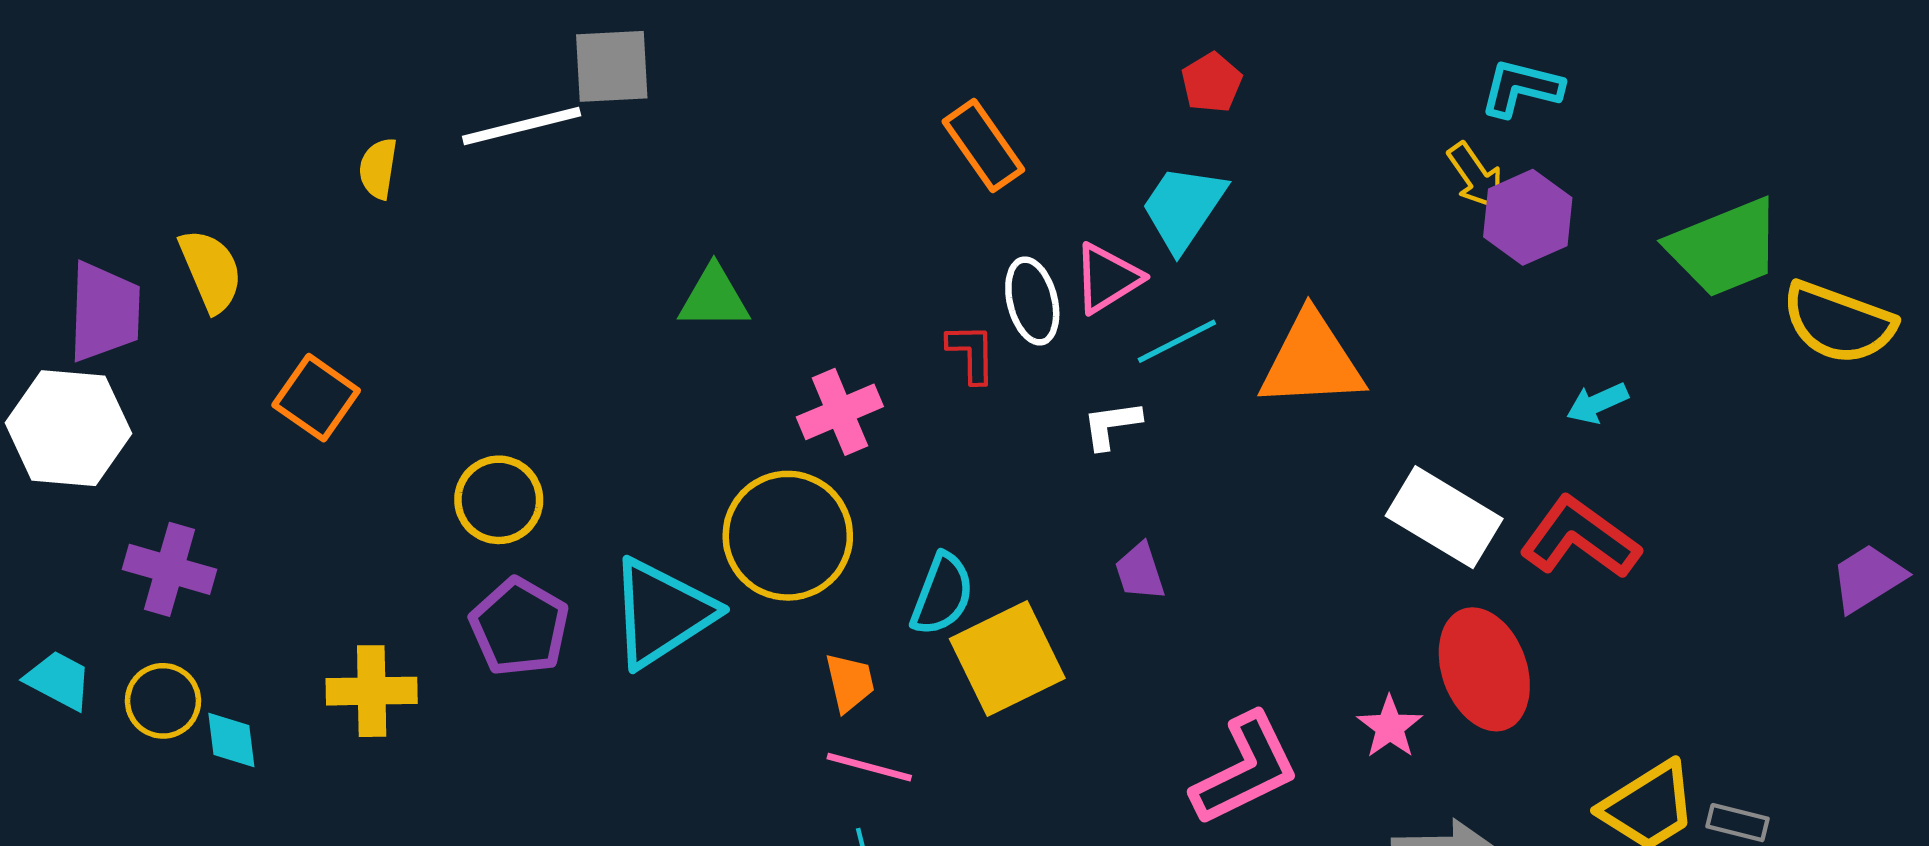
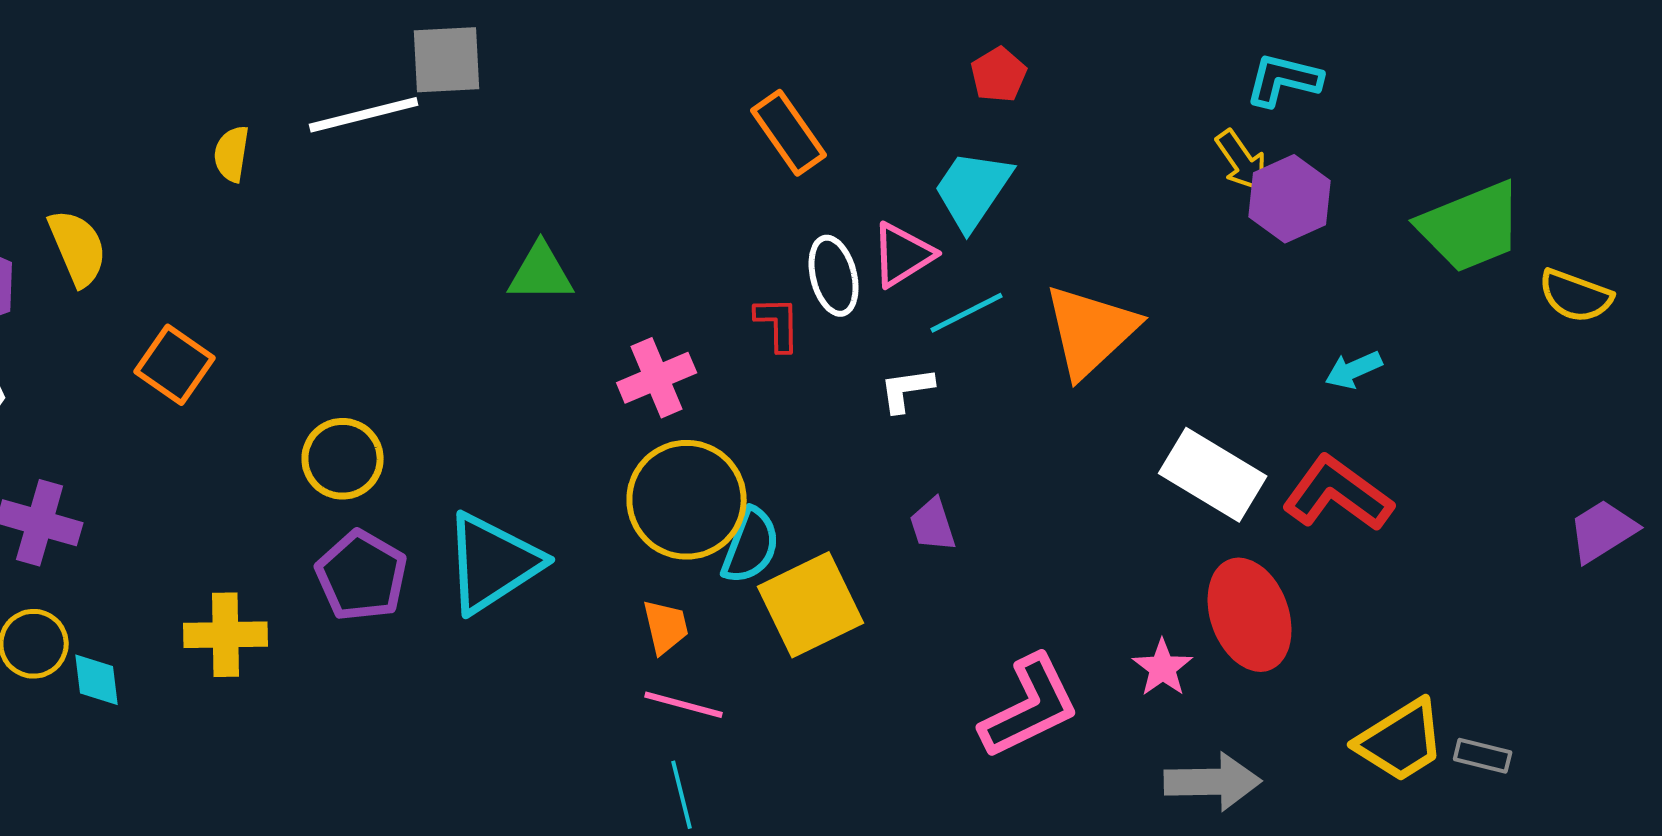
yellow semicircle: (1839, 323) -> (1576, 296), size x0.7
orange triangle: (1312, 361) -> (1091, 331), turned -40
yellow circle: (788, 536) -> (687, 500), moved

